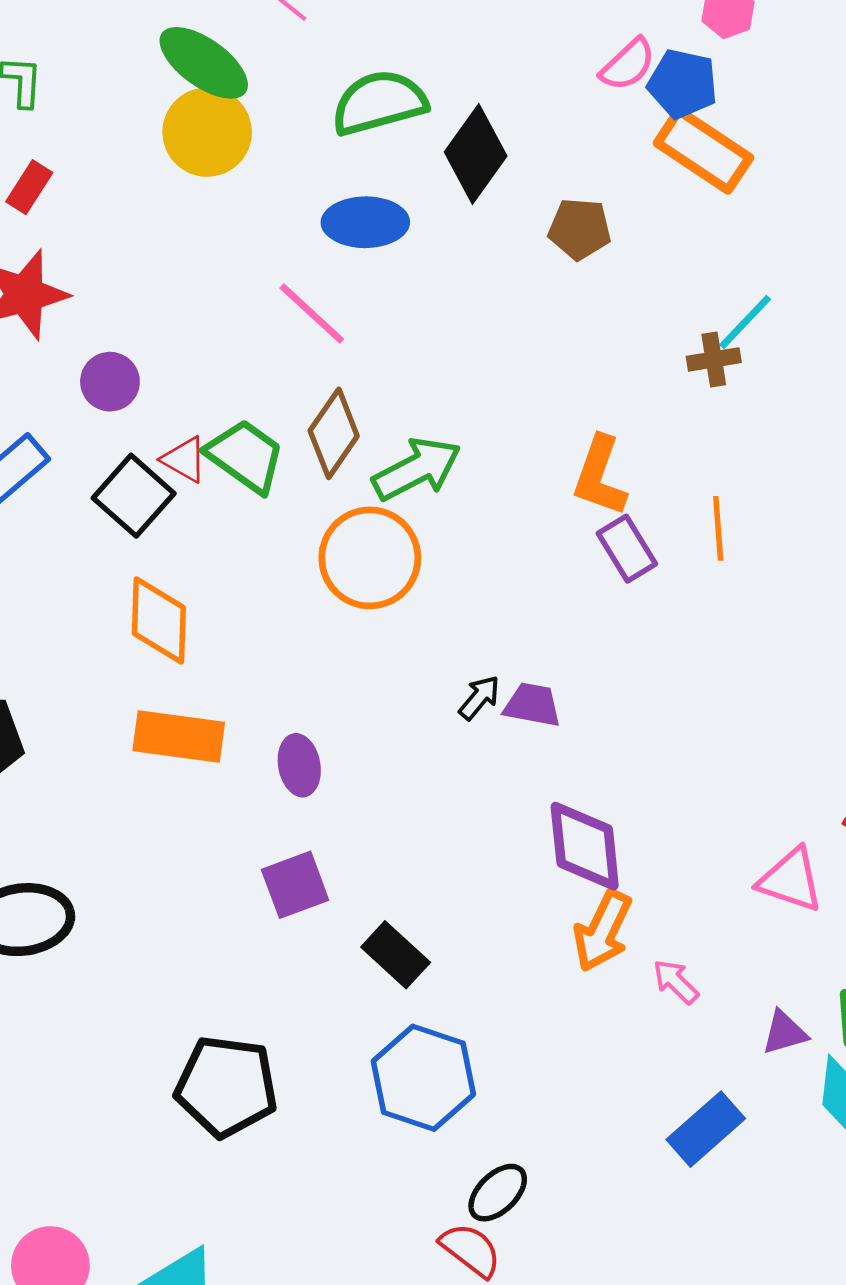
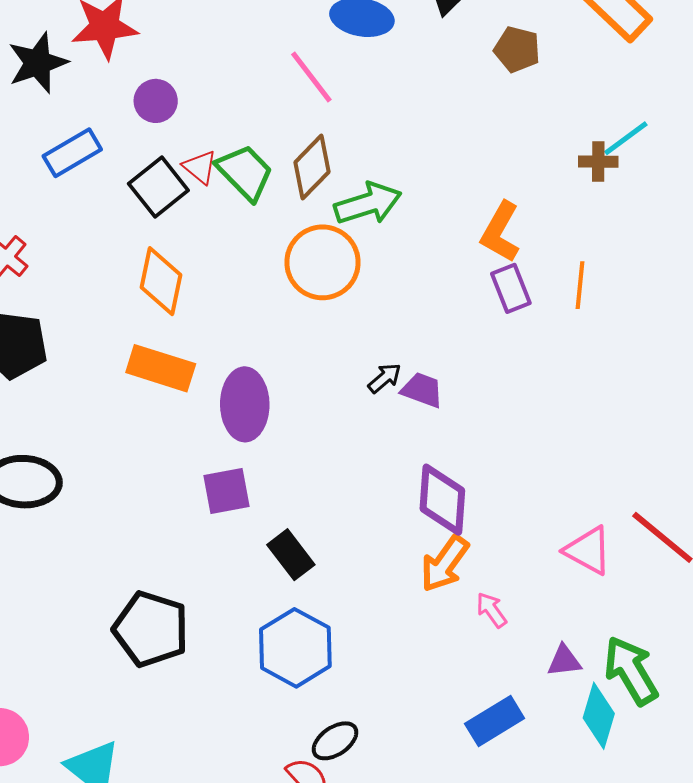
purple ellipse: (299, 765) -> (245, 404), size x1.6

